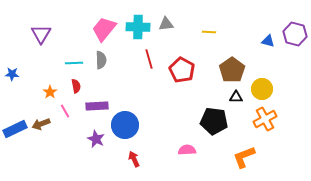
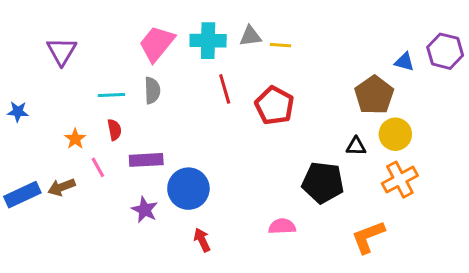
yellow line: (209, 32) -> (281, 45), moved
brown pentagon: (232, 70) -> (374, 95), moved

